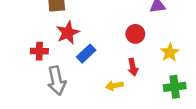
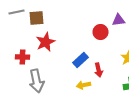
red circle: (135, 34) -> (100, 32), moved
blue rectangle: (86, 54) -> (80, 60), moved

